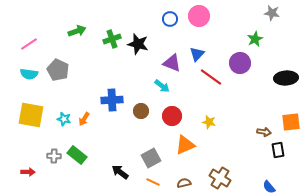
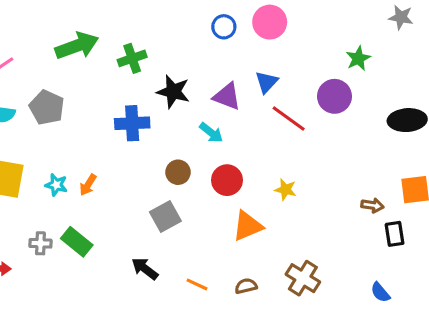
gray star: (272, 13) -> (401, 17), moved
green arrow: (77, 31) -> (77, 46), size x1.5
black star: (138, 44) -> (173, 92), moved
blue cross: (112, 100) -> (132, 123), moved
gray square: (151, 158) -> (165, 216), moved

